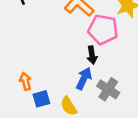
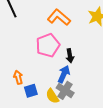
pink pentagon: (103, 30) -> (48, 45), moved, turned -30
gray cross: (108, 89) -> (65, 90), moved

